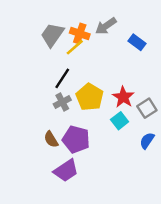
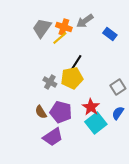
black line: (62, 78) -> (76, 63), moved
yellow pentagon: (90, 97) -> (72, 78), turned 30
red star: (123, 97) -> (91, 107), moved
gray cross: (62, 102) -> (50, 82), turned -32
cyan square: (120, 121) -> (96, 123), moved, size x1.5

